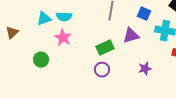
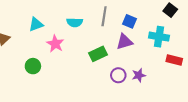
blue square: (144, 14) -> (130, 21), moved
cyan semicircle: (64, 17) -> (75, 22), moved
purple circle: (102, 70) -> (118, 75), moved

